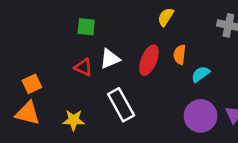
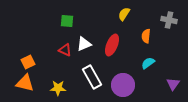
orange semicircle: (180, 55) -> (146, 36), moved
cyan semicircle: (201, 74) -> (148, 63), moved
purple circle: (201, 116) -> (123, 85), moved

